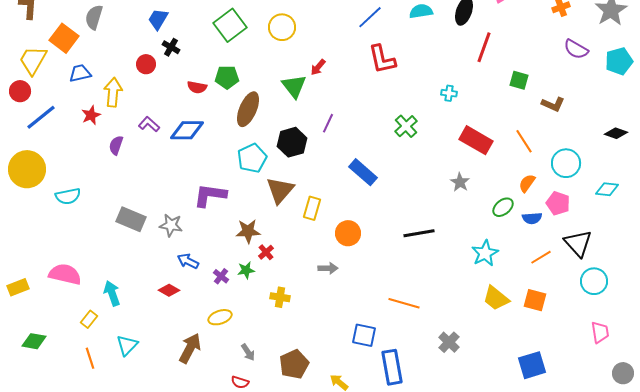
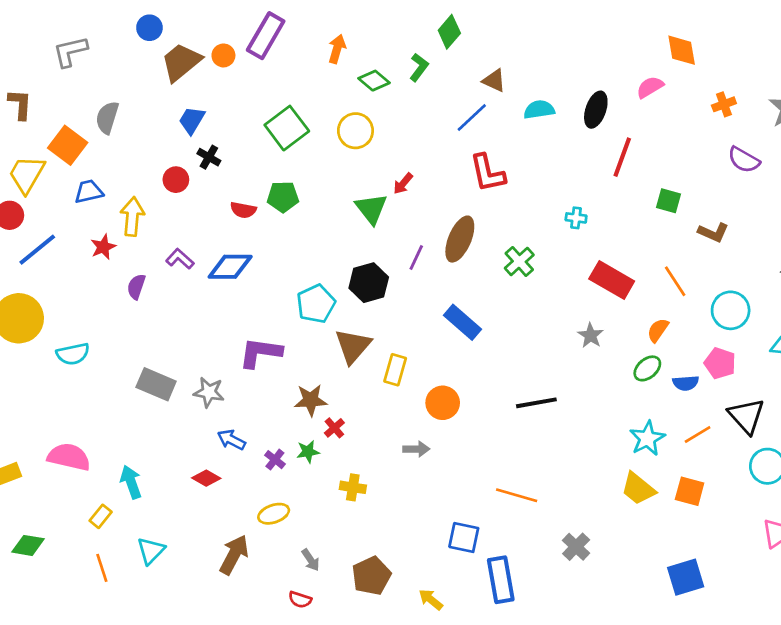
brown ellipse: (248, 109) -> (460, 239), moved
orange semicircle: (527, 183) -> (658, 330), moved
cyan star: (485, 253) -> (647, 438), moved

